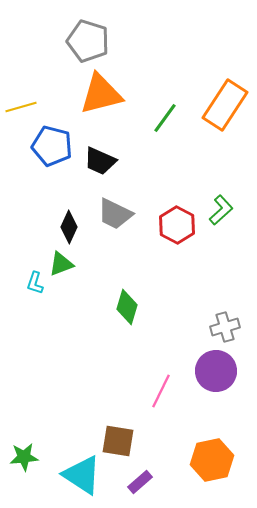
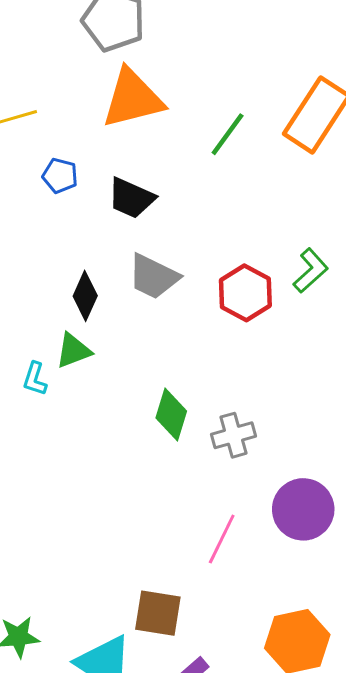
blue pentagon: (52, 146) -> (60, 176), size x0.6
gray cross: (225, 327) -> (234, 435), moved

